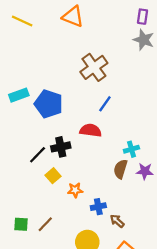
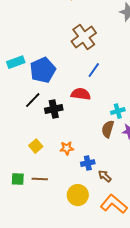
blue pentagon: (49, 104) -> (43, 70), turned 30
black line: (38, 155) -> (33, 100), moved
yellow square: (53, 176) -> (36, 146), moved
brown line: (45, 224) -> (40, 179), turned 49

